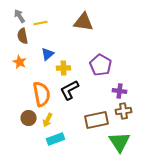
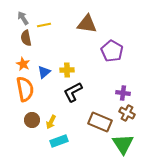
blue triangle: (48, 54) -> (44, 72), moved
purple pentagon: (101, 65) -> (112, 51), moved
orange semicircle: (42, 94) -> (25, 89), moved
brown cross: (124, 111) -> (127, 113), turned 35
brown rectangle: (97, 120) -> (100, 122), turned 35

